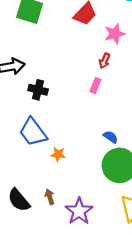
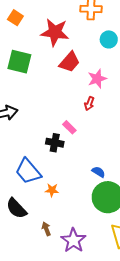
pink rectangle: (95, 85) -> (69, 127), moved, turned -64
black cross: (38, 90) -> (55, 143), moved
black semicircle: (19, 200) -> (16, 208), moved

